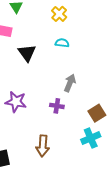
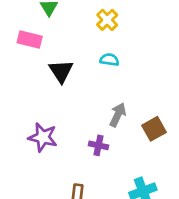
brown square: (97, 113) -> (154, 129), moved

